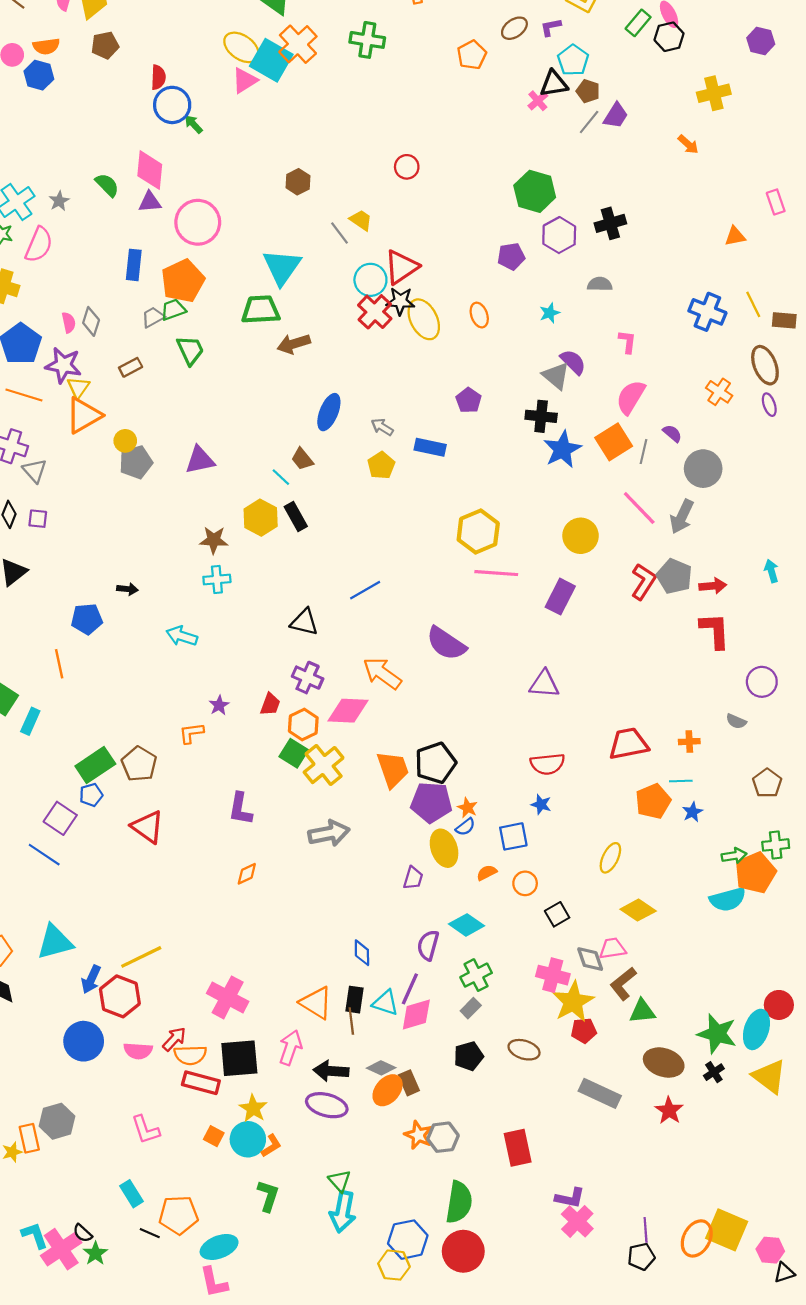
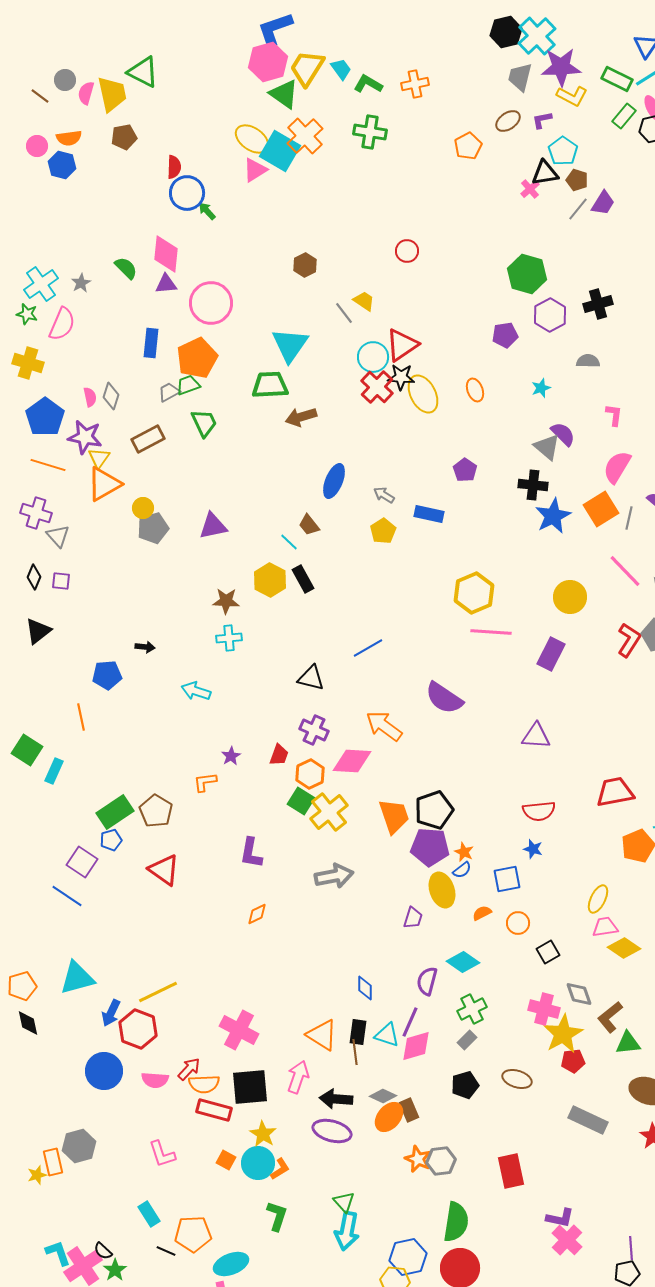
brown rectangle: (131, 367) -> (148, 439), size x1.5
pink trapezoid: (613, 948) -> (605, 927), moved

